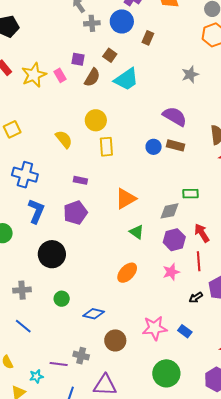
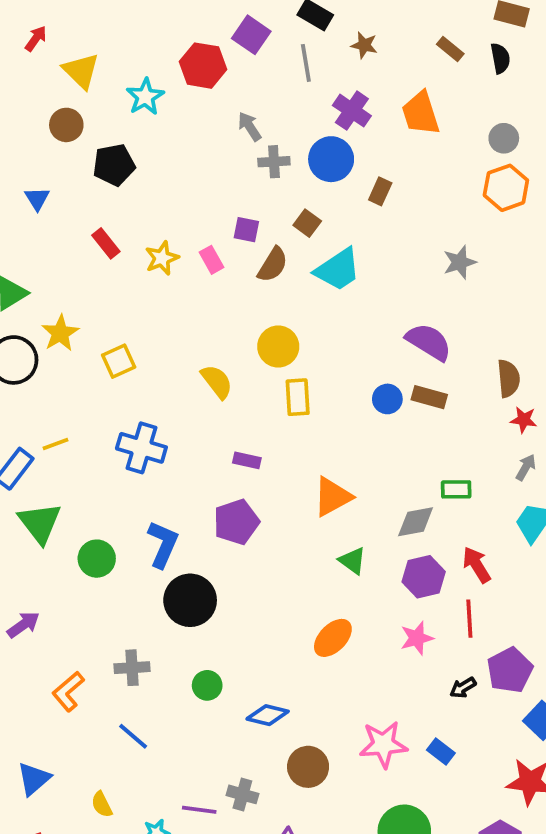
yellow star: (34, 75) -> (162, 258), size x0.7
blue L-shape: (36, 211) -> (163, 544), moved

